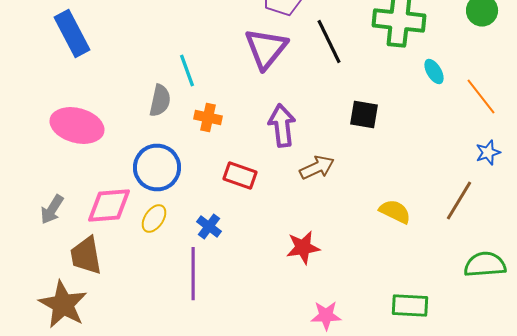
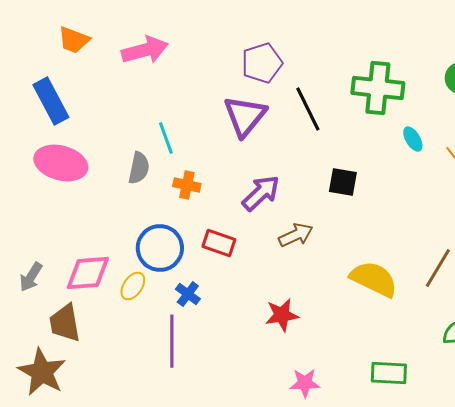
pink ellipse: (77, 126) -> (61, 163), moved
purple arrow: (282, 126) -> (261, 193), turned 54
blue circle: (157, 168) -> (160, 248), moved
yellow semicircle: (395, 212) -> (374, 279), size x1.5

